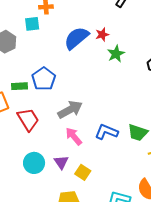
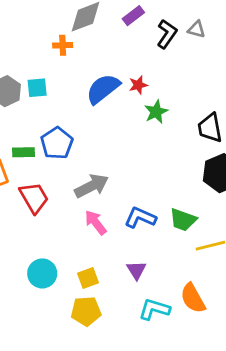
cyan square: (32, 24) -> (37, 88), moved
purple triangle: (61, 162) -> (136, 270), moved
cyan circle: (34, 163) -> (42, 273), moved
yellow square: (83, 172) -> (88, 278), moved, turned 35

